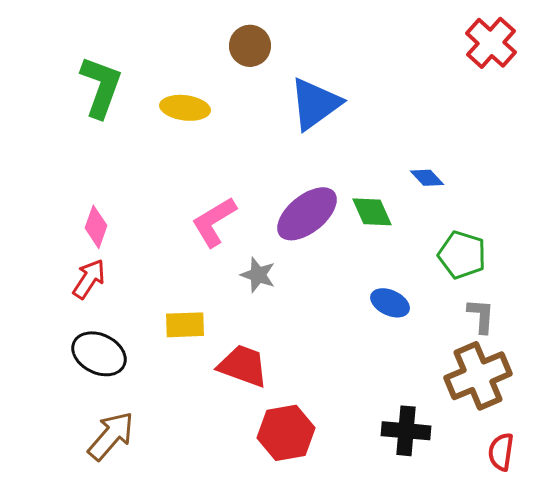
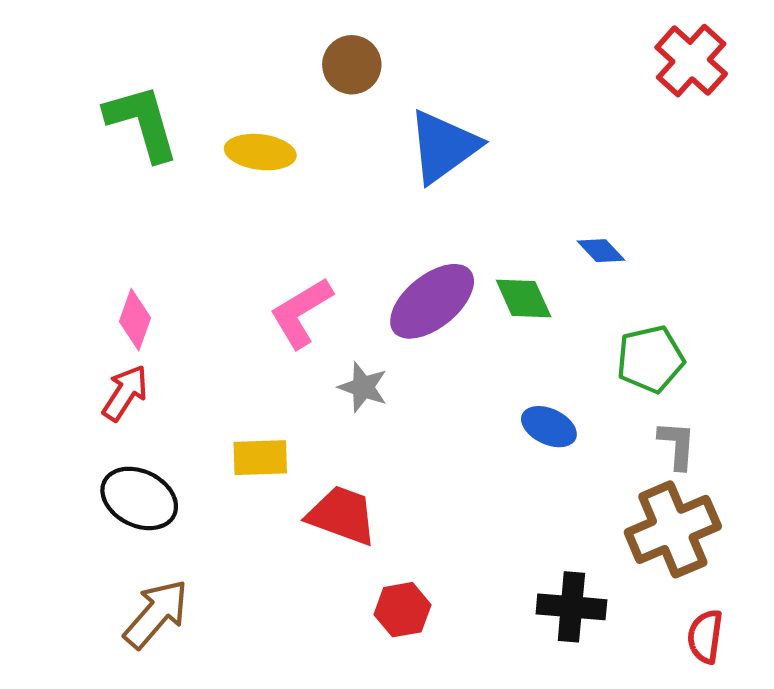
green L-shape: (101, 87) -> (142, 123), turned -36
green pentagon: (462, 255) -> (650, 359), turned -30
red hexagon: (286, 433) -> (402, 610), size x0.7

